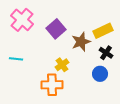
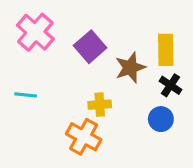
yellow rectangle: (103, 31) -> (166, 50), turned -66
yellow cross: (62, 65) -> (100, 105), turned 32
orange cross: (52, 85) -> (84, 137), turned 30

